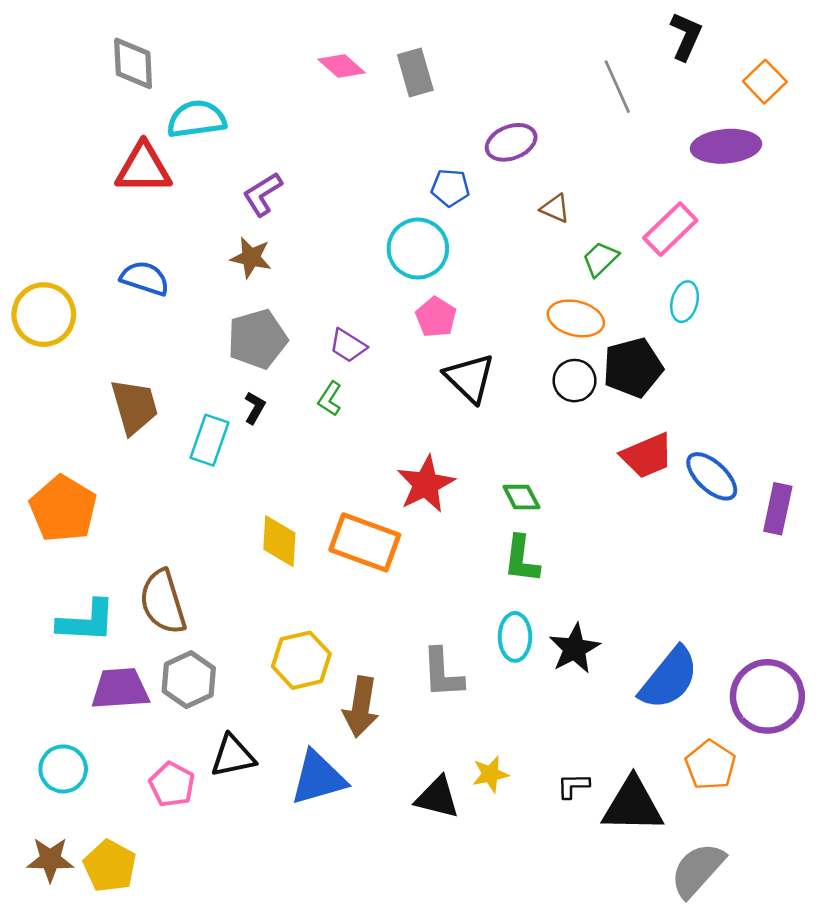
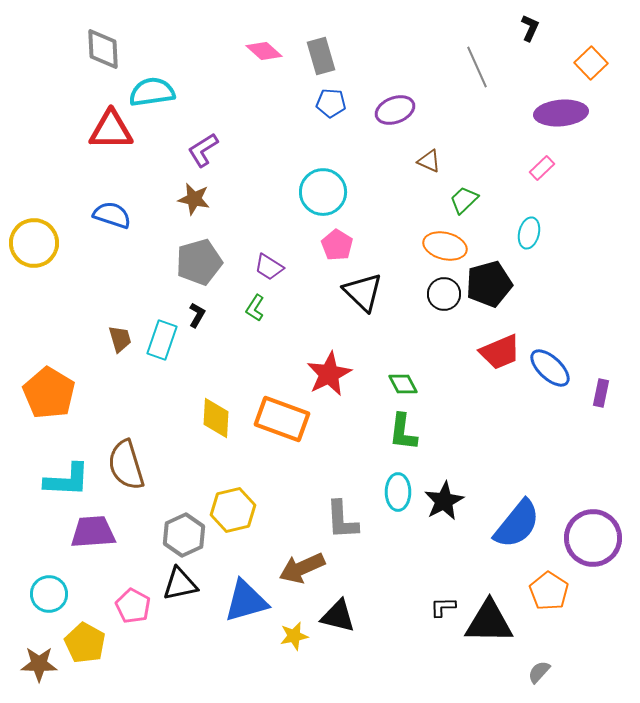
black L-shape: (686, 36) -> (530, 28), size x0.7
blue pentagon: (450, 188) -> (331, 103), moved
pink rectangle: (670, 229) -> (542, 168), moved, size x0.6
brown trapezoid: (134, 406) -> (120, 339), moved, size x0.6
purple rectangle: (778, 509) -> (601, 393), size x0.7
gray hexagon: (189, 680) -> (184, 535), moved
brown arrow: (361, 707) -> (302, 568), moved, turned 57
yellow star: (490, 774) -> (294, 636), moved
yellow pentagon: (110, 866) -> (85, 643), moved
gray semicircle: (698, 870) -> (539, 672), size x0.5

